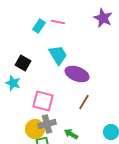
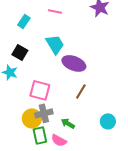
cyan rectangle: (39, 26) -> (24, 21), moved

